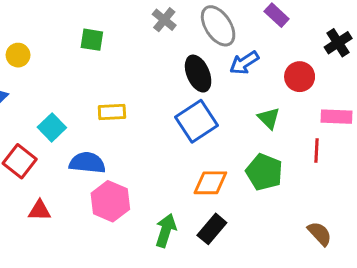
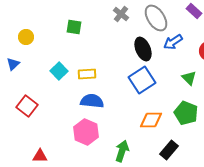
cyan square: (52, 127) -> (59, 71), moved
blue semicircle: (87, 163) -> (92, 101), moved
red triangle: (40, 210) -> (40, 156), moved
black rectangle: (212, 229) -> (169, 150), moved

